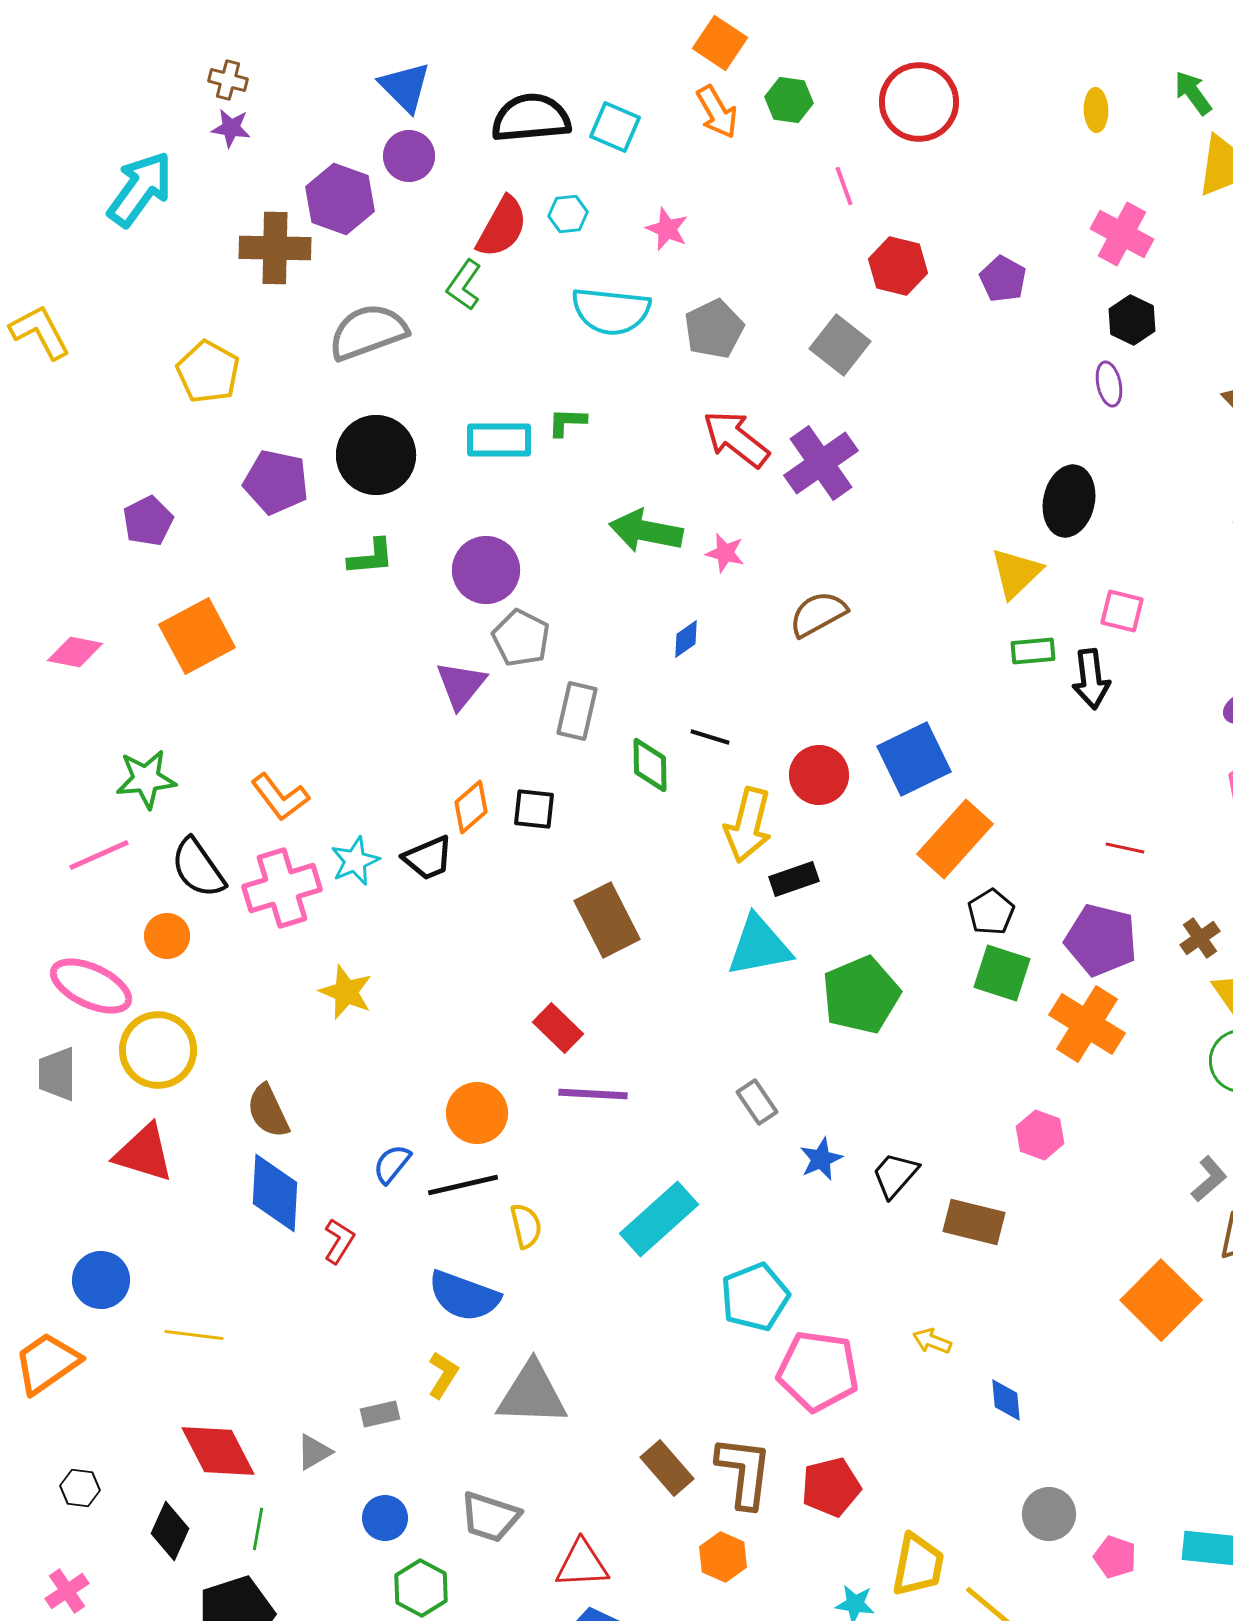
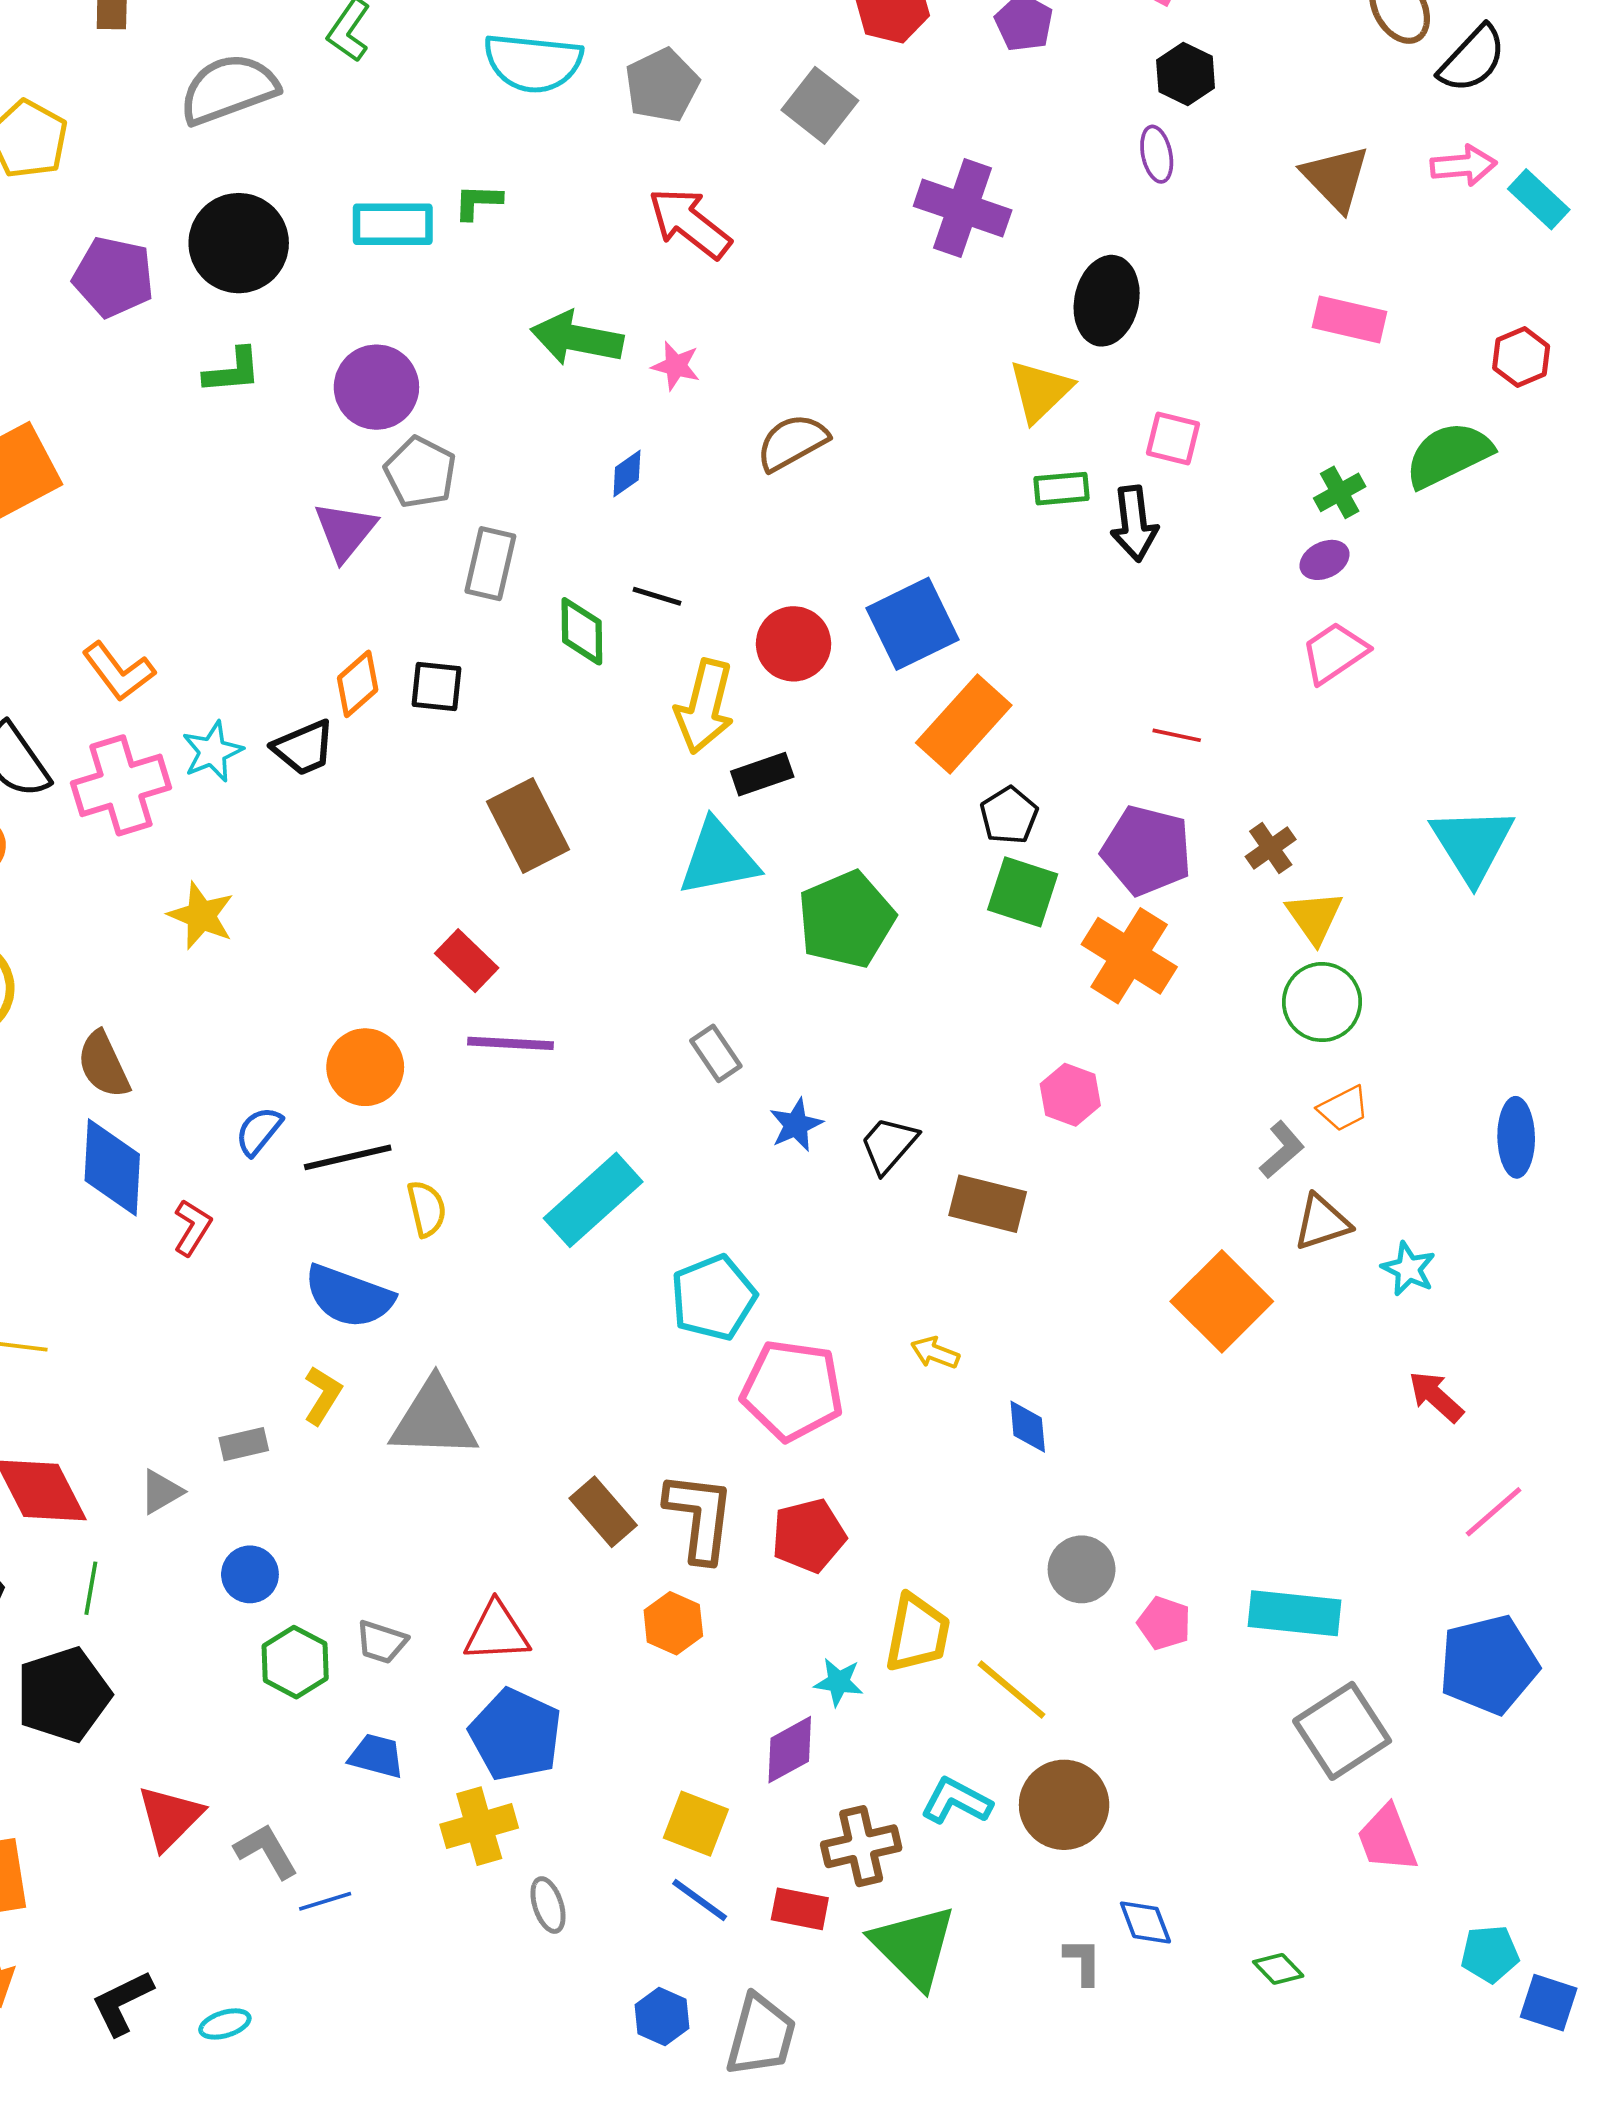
purple cross: (821, 463) -> (963, 208), moved, turned -36
gray trapezoid: (490, 1517) -> (381, 1642), moved, size x0.7

